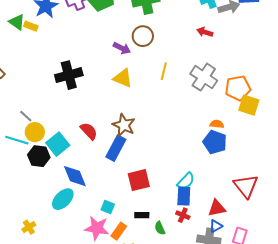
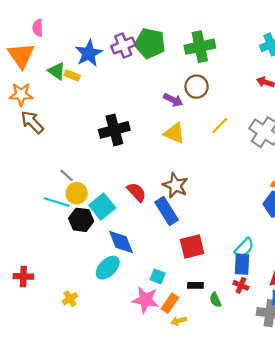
yellow line: (164, 71) -> (220, 125), turned 30
blue rectangle: (116, 148) -> (167, 211), turned -60

